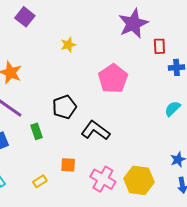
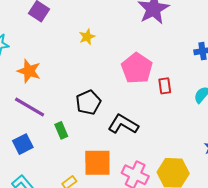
red rectangle: (159, 46) -> (165, 86), moved
orange square: (68, 165) -> (97, 163), size x1.8

